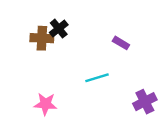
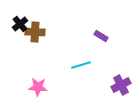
black cross: (59, 29) -> (20, 24), moved

